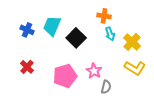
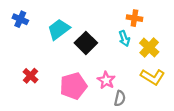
orange cross: (104, 16) -> (134, 18), moved
cyan trapezoid: (52, 26) -> (59, 29), turned 30
blue cross: (27, 30) -> (20, 19), moved

